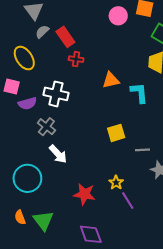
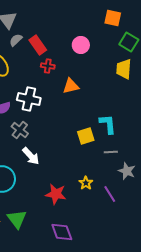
pink circle: (118, 16) -> (81, 45), moved
orange triangle: (111, 80) -> (71, 86), moved
cyan L-shape: (139, 93) -> (108, 124), moved
purple line: (128, 201) -> (110, 194), moved

